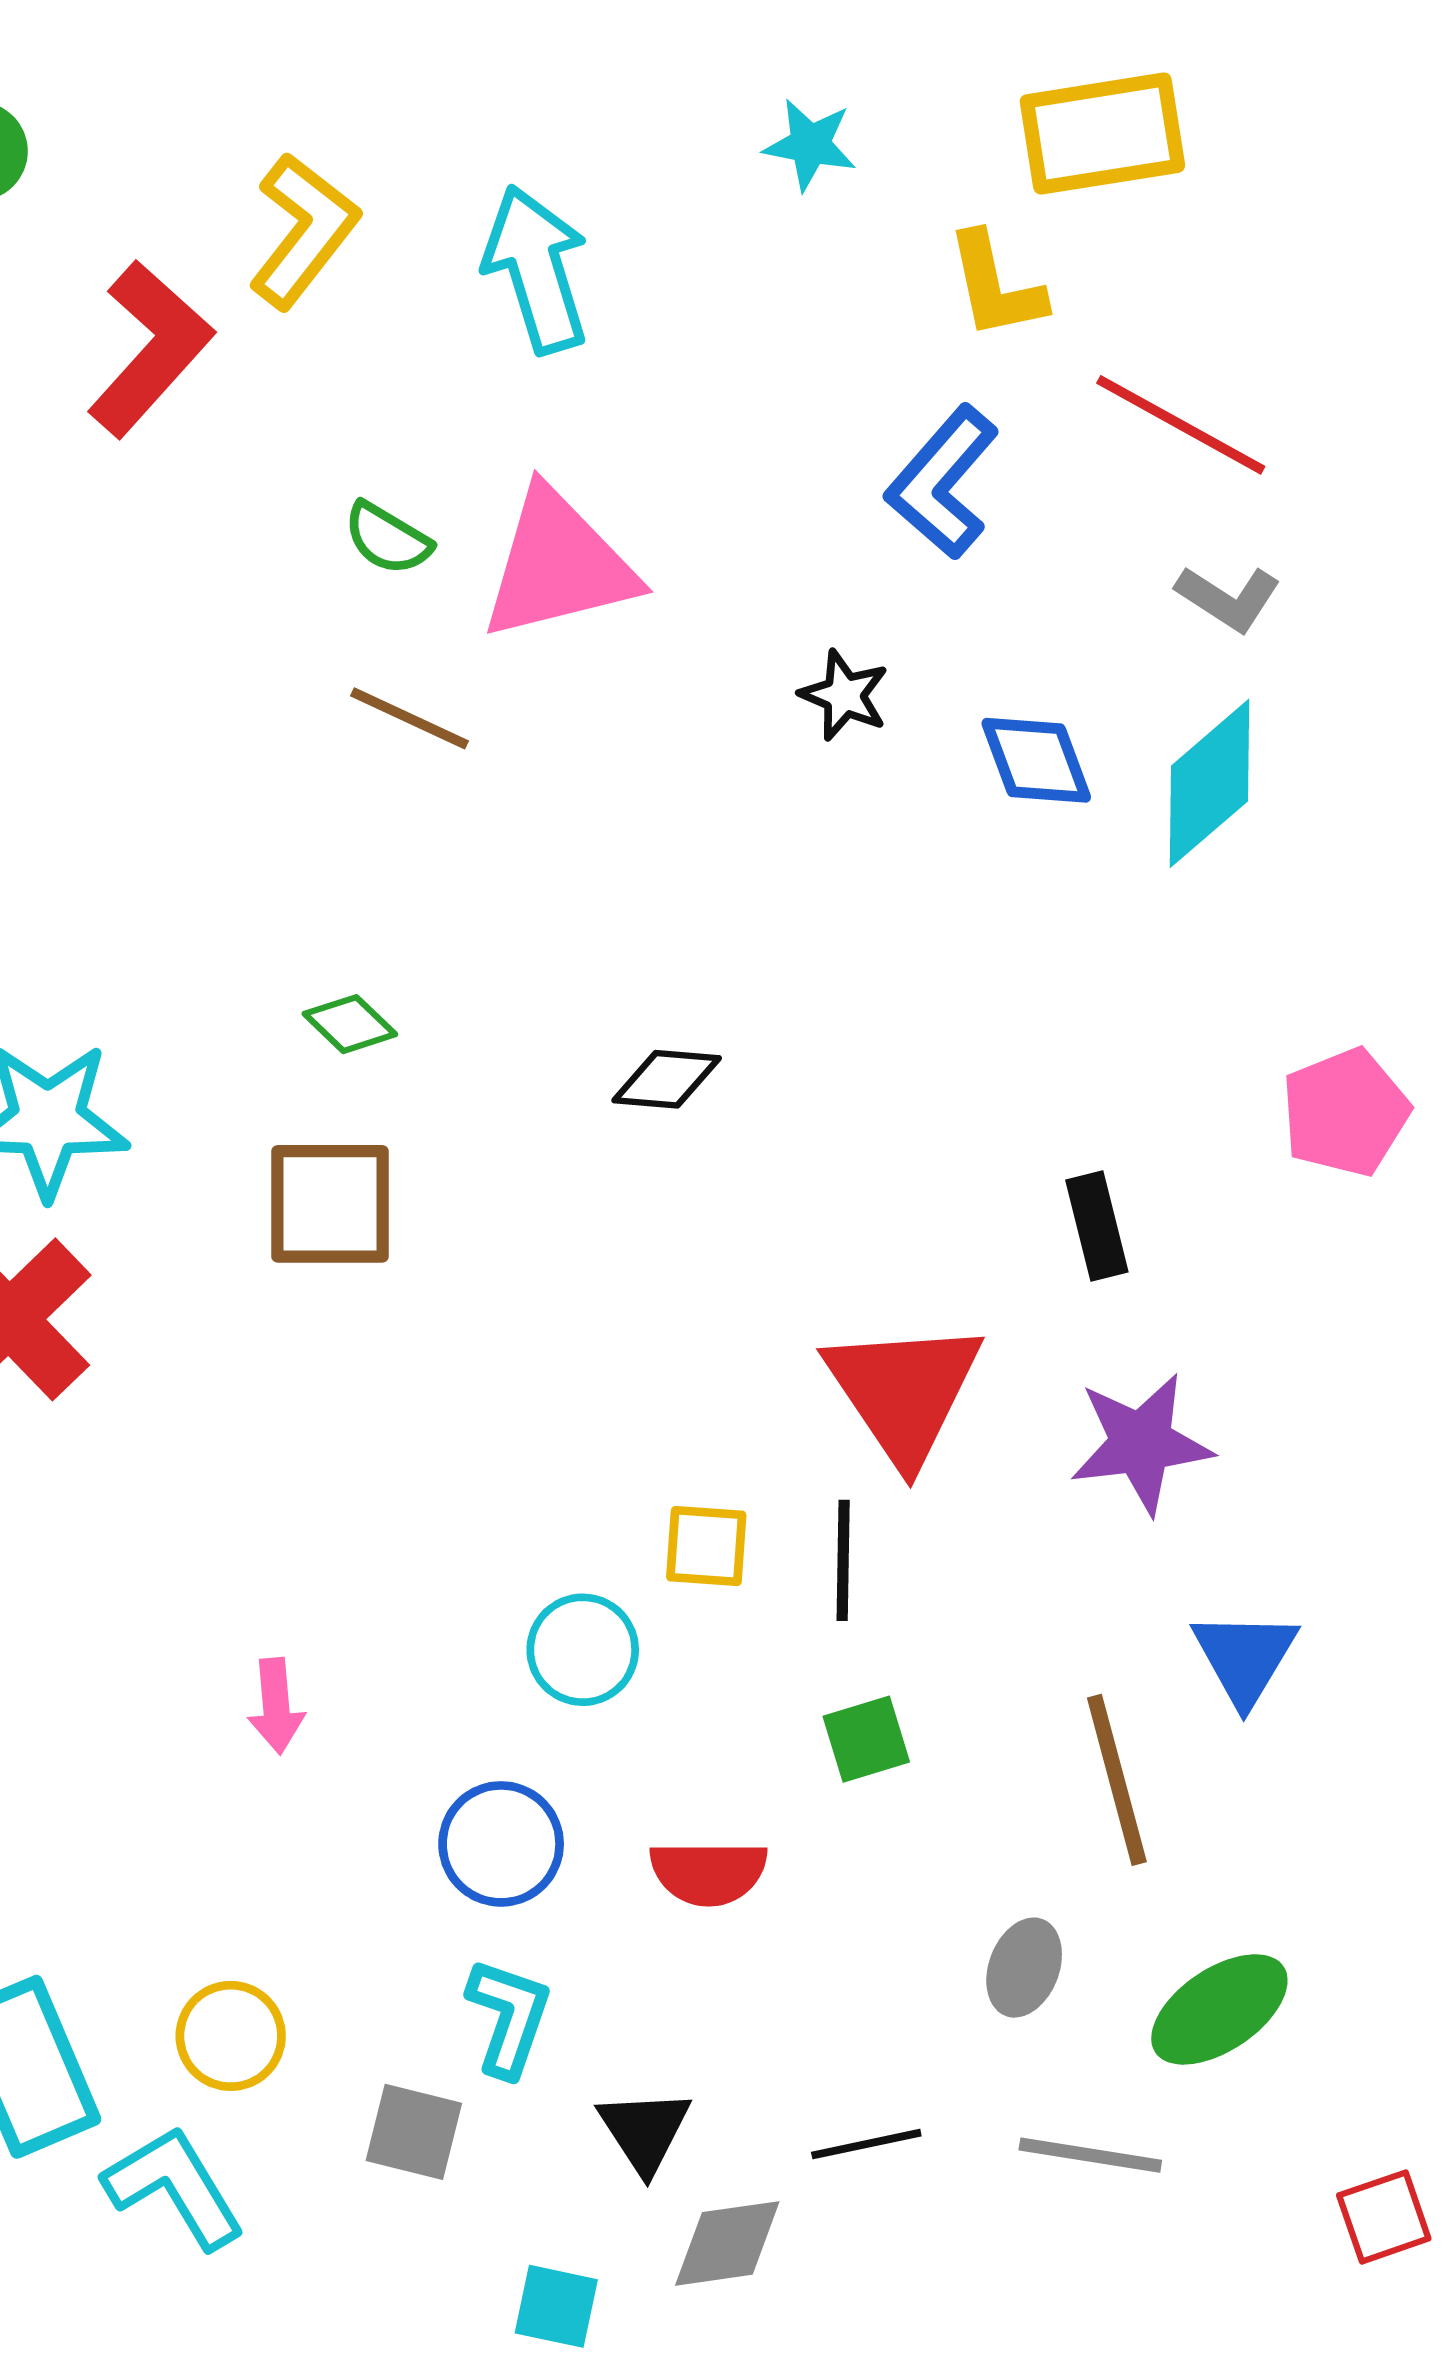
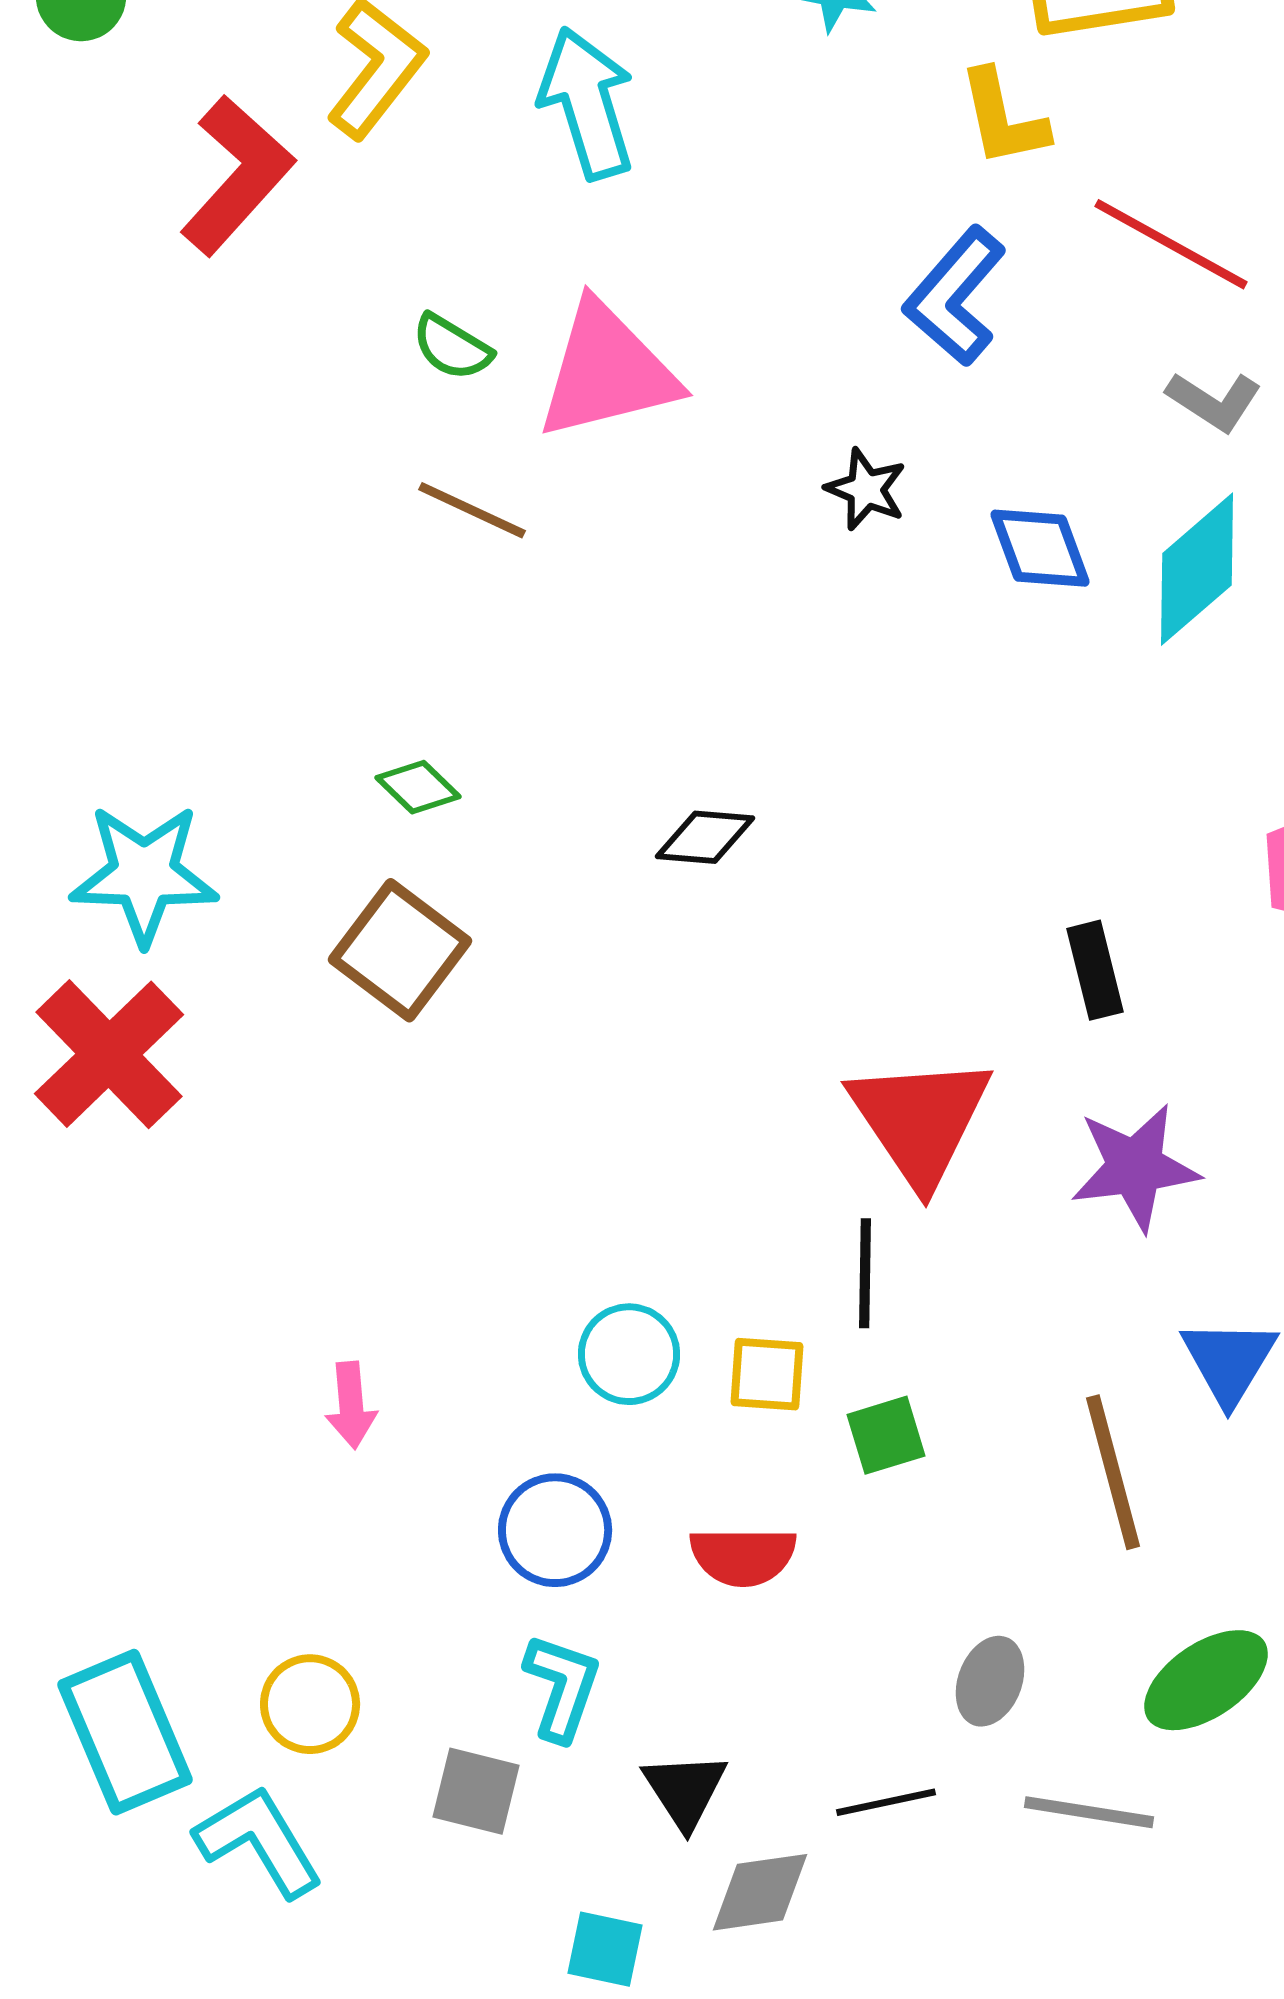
brown square: (330, 1204) -> (400, 950), turned 37
yellow square: (706, 1546) -> (767, 1374), moved
gray ellipse: (1024, 1968) -> (990, 1681), moved

